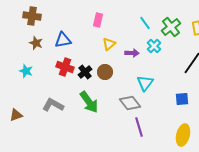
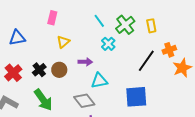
purple arrow: (132, 53) -> (85, 62), moved
red cross: (65, 67) -> (13, 73), moved, turned 30
cyan triangle: (145, 83) -> (99, 81), turned 42
blue square: (182, 99) -> (136, 97), size x1.6

